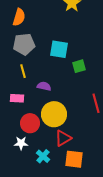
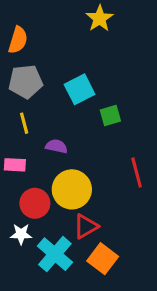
cyan square: (59, 49) -> (80, 89), turned -36
cyan cross: (43, 156) -> (55, 254), size x1.6
orange square: (74, 159) -> (103, 259), turned 30

